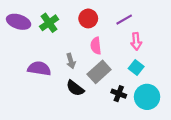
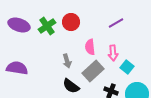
red circle: (88, 18) -> (71, 22), moved
pink arrow: (136, 41) -> (113, 53), moved
purple semicircle: (39, 69) -> (17, 68), moved

